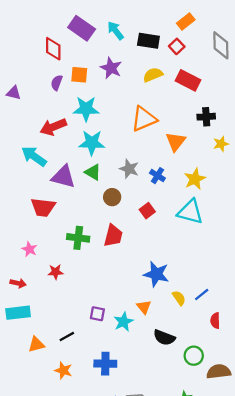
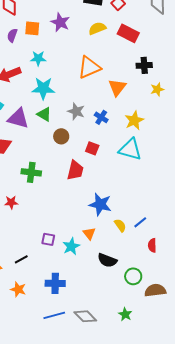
cyan star: (86, 109) -> (38, 58), size x0.7
red square: (147, 211) -> (92, 148), turned -32
red trapezoid: (113, 236) -> (75, 170), moved

